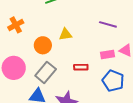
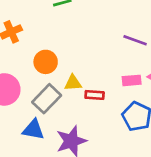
yellow triangle: (65, 34) -> (73, 83), moved

